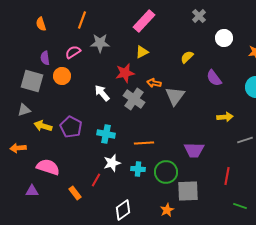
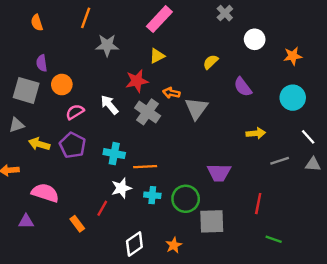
pink semicircle: (73, 52) -> (75, 112), moved
orange line: (144, 143) -> (145, 167), moved
orange star: (167, 210) -> (174, 245), moved

